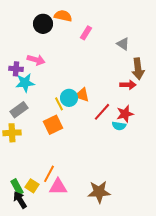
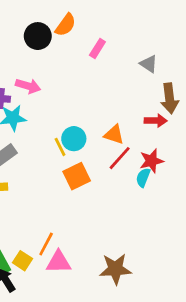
orange semicircle: (63, 16) -> (66, 25), turned 114
orange triangle: (82, 95) -> (114, 134), moved
orange square: (53, 125) -> (77, 176), moved
cyan semicircle: (119, 126) -> (143, 177), turned 104

